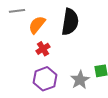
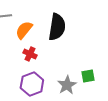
red cross: (43, 49) -> (30, 54), turned -32

